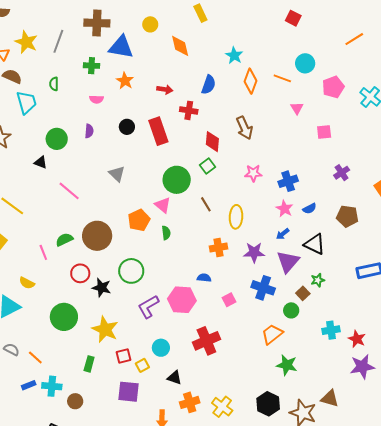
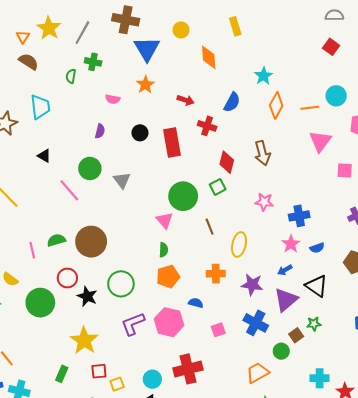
blue triangle: (121, 47) -> (147, 49), turned 40
green cross: (92, 66) -> (93, 62), moved
orange line: (282, 78) -> (310, 108), turned -36
cyan trapezoid: (26, 102) -> (40, 107), moved
pink triangle: (297, 108) -> (320, 141), size x1.6
green circle: (57, 139) -> (90, 168), moved
orange pentagon: (139, 220) -> (168, 277), moved
green circle: (64, 317) -> (40, 303), moved
cyan circle: (161, 348) -> (152, 379), moved

